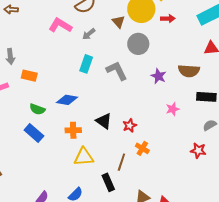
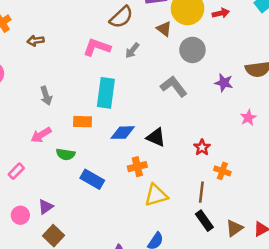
cyan rectangle: (86, 64) -> (106, 93), moved, size x1.4
orange rectangle: (29, 76) -> (82, 122), moved
green semicircle: (37, 109) -> (66, 154), moved
black triangle: (104, 121) -> (156, 137), moved
black rectangle: (108, 182) -> (204, 221), moved

